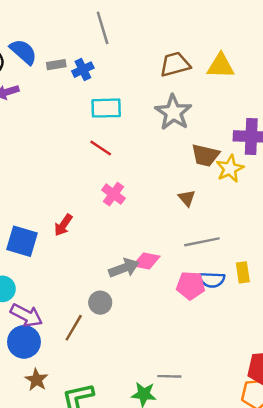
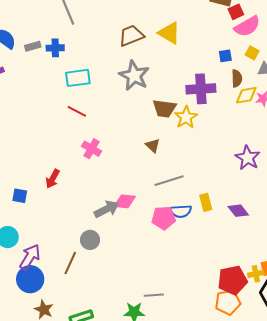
yellow triangle: (221, 66) -> (169, 33), turned 35
blue cross: (83, 70) -> (55, 48), turned 30
blue square: (22, 241) -> (20, 196), size x0.6
purple arrow: (26, 315) -> (30, 257), turned -80

